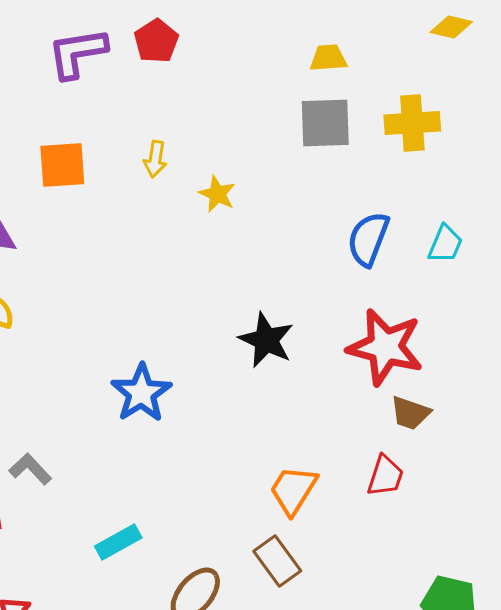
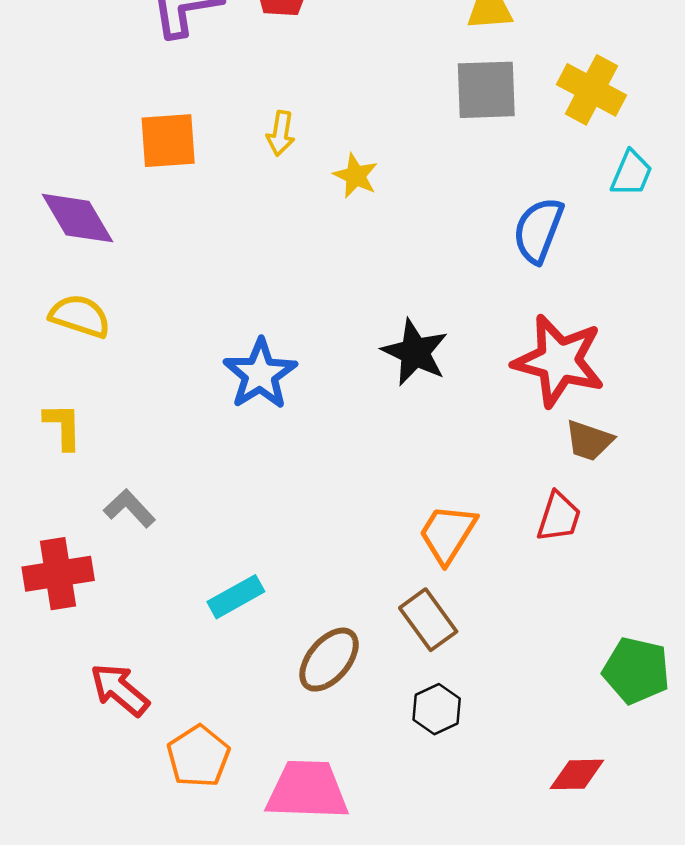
yellow cross: (412, 123) -> (591, 90), turned 32
cyan trapezoid: (445, 244) -> (631, 173), moved
blue star: (141, 393) -> (260, 374), moved

